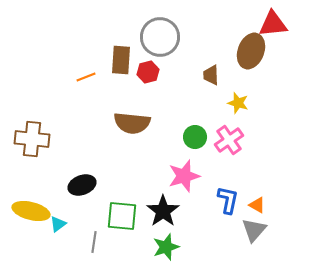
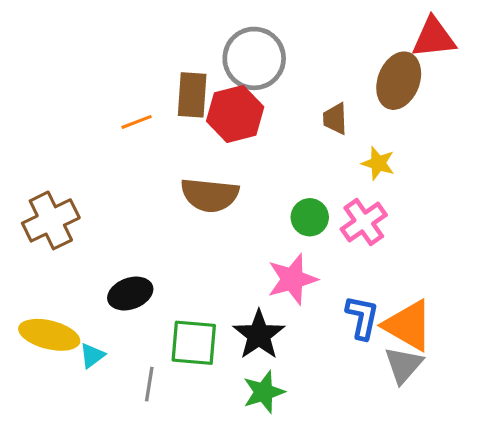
red hexagon: (148, 72) -> (235, 114), size x1.6
brown cross: (32, 139) -> (51, 220), turned -32
orange triangle: (257, 205) -> (408, 325), size x2.0

